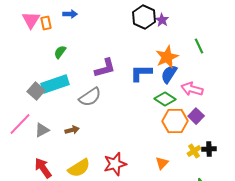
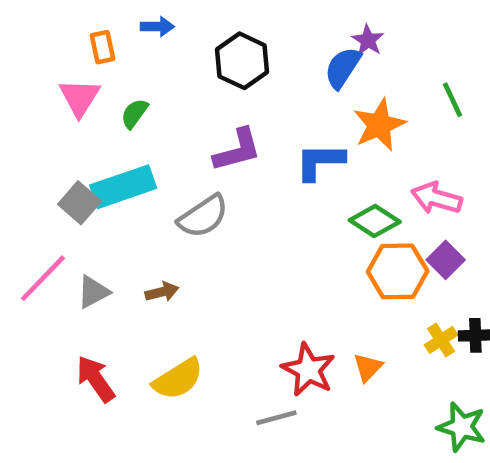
black hexagon: (144, 17) -> (242, 61), moved
pink triangle: (31, 20) -> (80, 97), moved
blue semicircle: (169, 74) -> (343, 68), moved
red star: (115, 164) -> (308, 370), moved, turned -30

